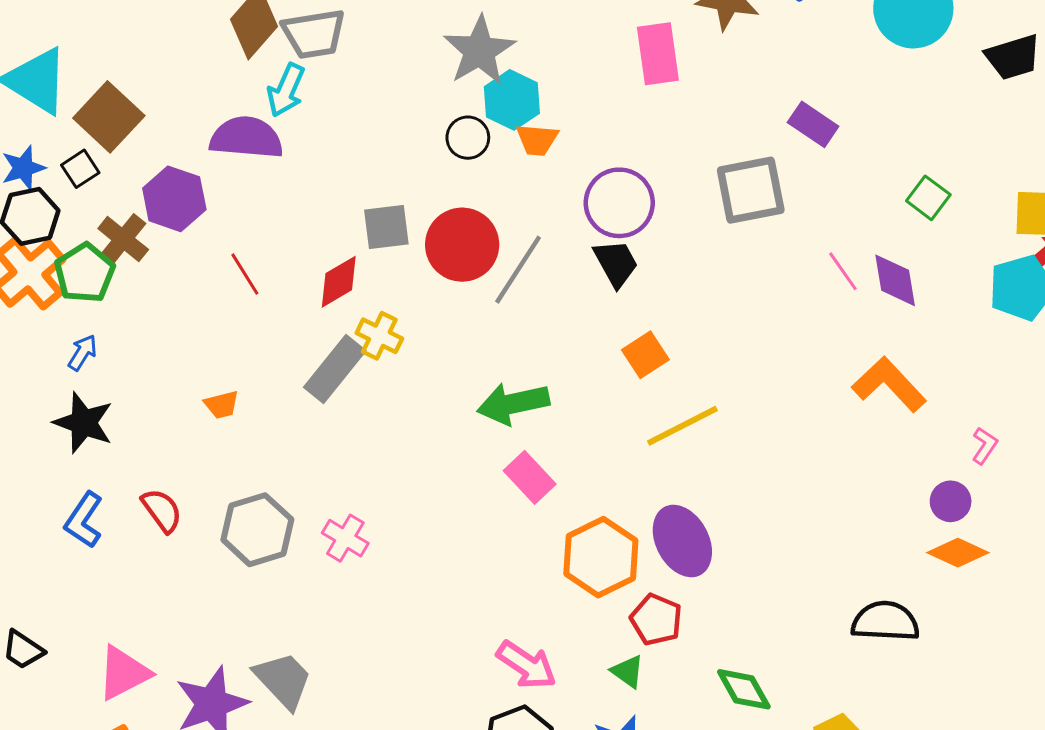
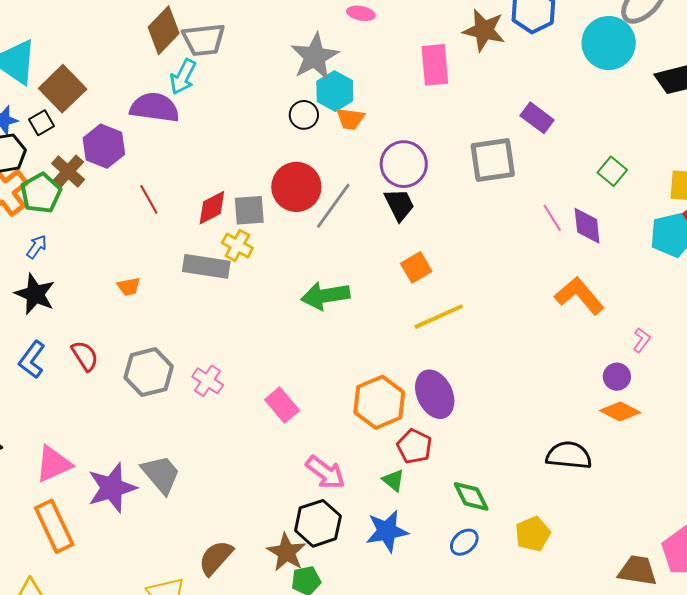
gray square: (386, 227) -> (249, 210), moved
gray rectangle: (335, 369) -> (206, 266), turned 57
pink rectangle: (530, 477) -> (282, 405), moved

